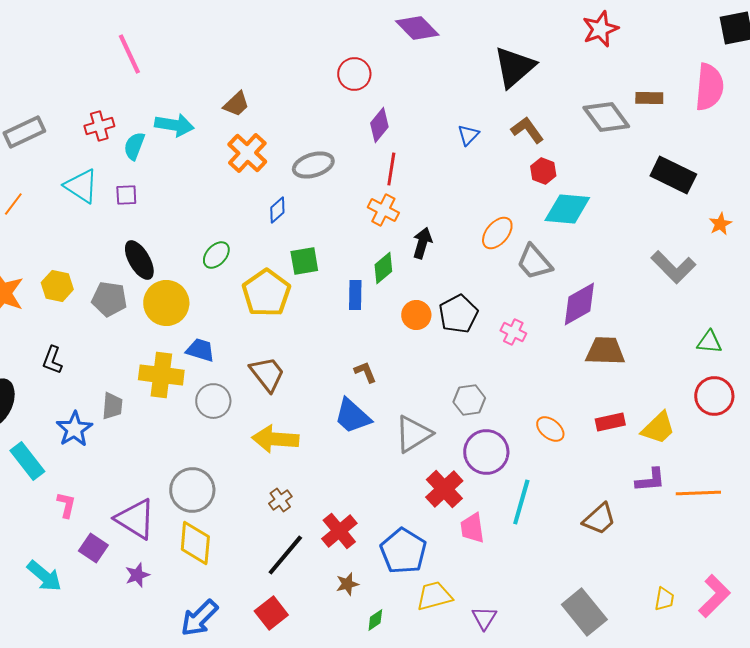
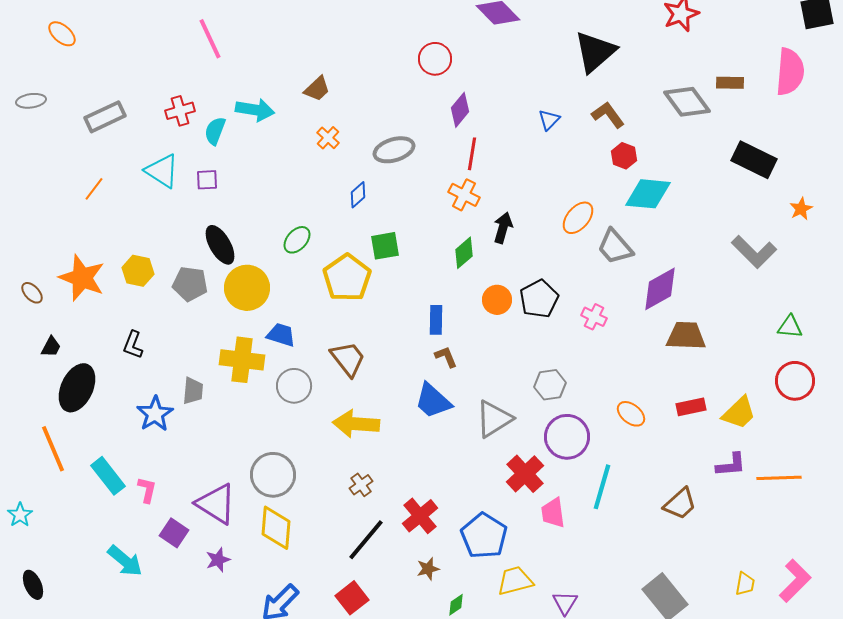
orange cross: (247, 153) -> (328, 138), size x0.6
blue rectangle: (355, 295) -> (436, 320), moved
cyan rectangle: (27, 461) -> (108, 476), moved

